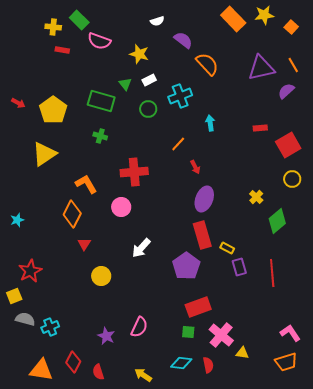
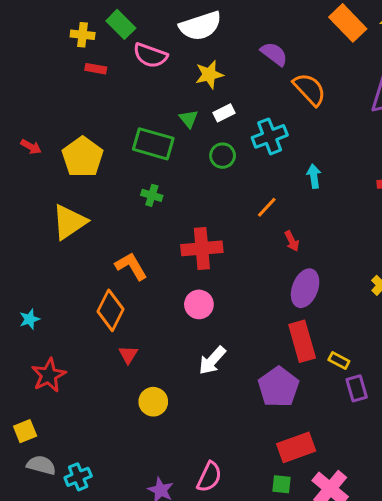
white semicircle: (157, 21) -> (200, 26), moved, size x2.0
yellow star: (139, 54) -> (209, 75), turned -30
pink circle: (121, 207) -> (199, 304), moved
red star: (30, 271) -> (49, 375), moved

